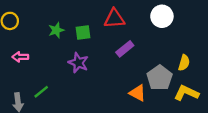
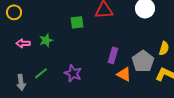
green star: (56, 30) -> (46, 40), moved
purple rectangle: (125, 49) -> (113, 55), moved, turned -35
purple star: (78, 63) -> (73, 73), moved

